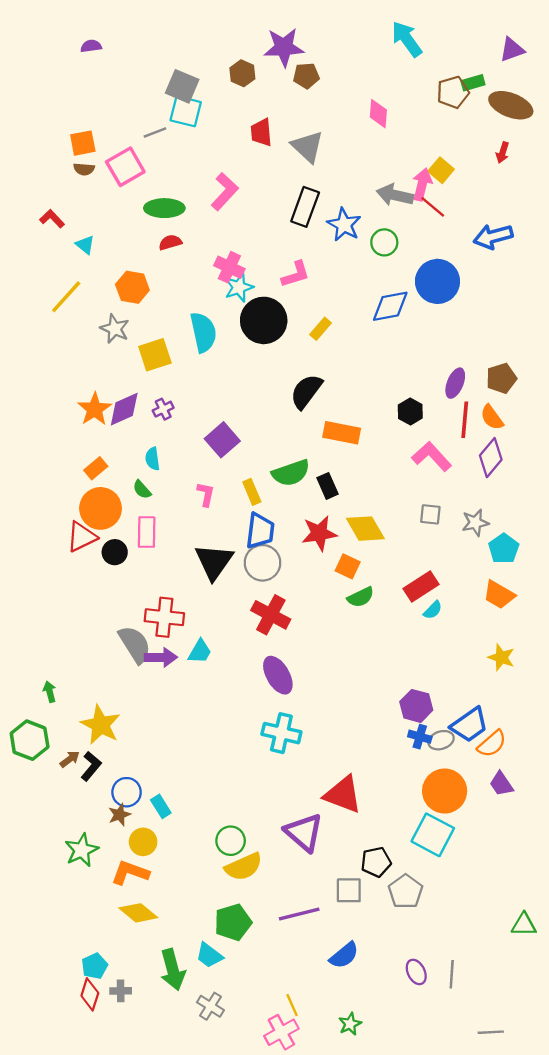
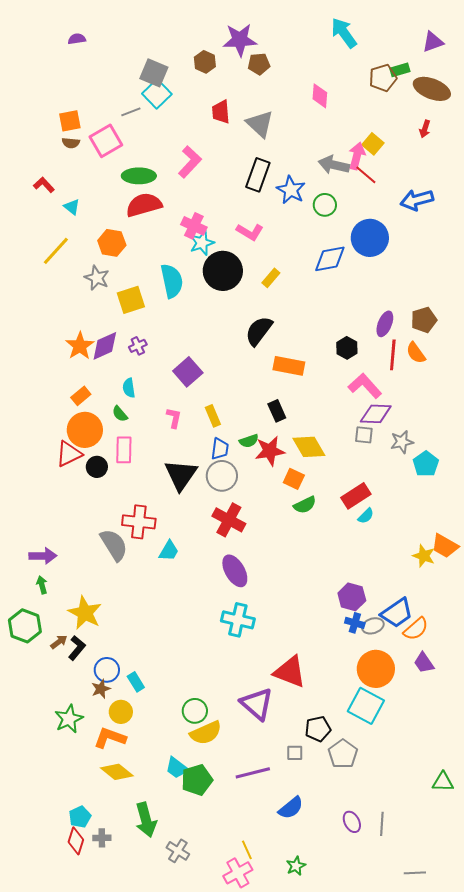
cyan square: (186, 111) -> (157, 94), turned 32
red semicircle: (170, 242) -> (144, 205), size x1.8
pink L-shape: (296, 274) -> (250, 232), turned 48
purple diamond: (491, 458) -> (376, 414), moved, turned 52
green semicircle: (291, 473) -> (249, 441), moved, size x0.6
blue trapezoid: (260, 531) -> (220, 449), size x0.7
orange trapezoid: (499, 595) -> (445, 546), moved
purple arrow: (161, 657) -> (43, 556), moved
gray square: (349, 890) -> (295, 753), size x0.7
cyan trapezoid: (209, 955) -> (177, 768), moved

